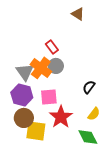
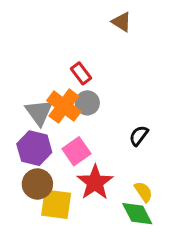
pink square: (49, 97) -> (76, 151), turned -30
yellow semicircle: (94, 114) -> (143, 192), moved, turned -72

